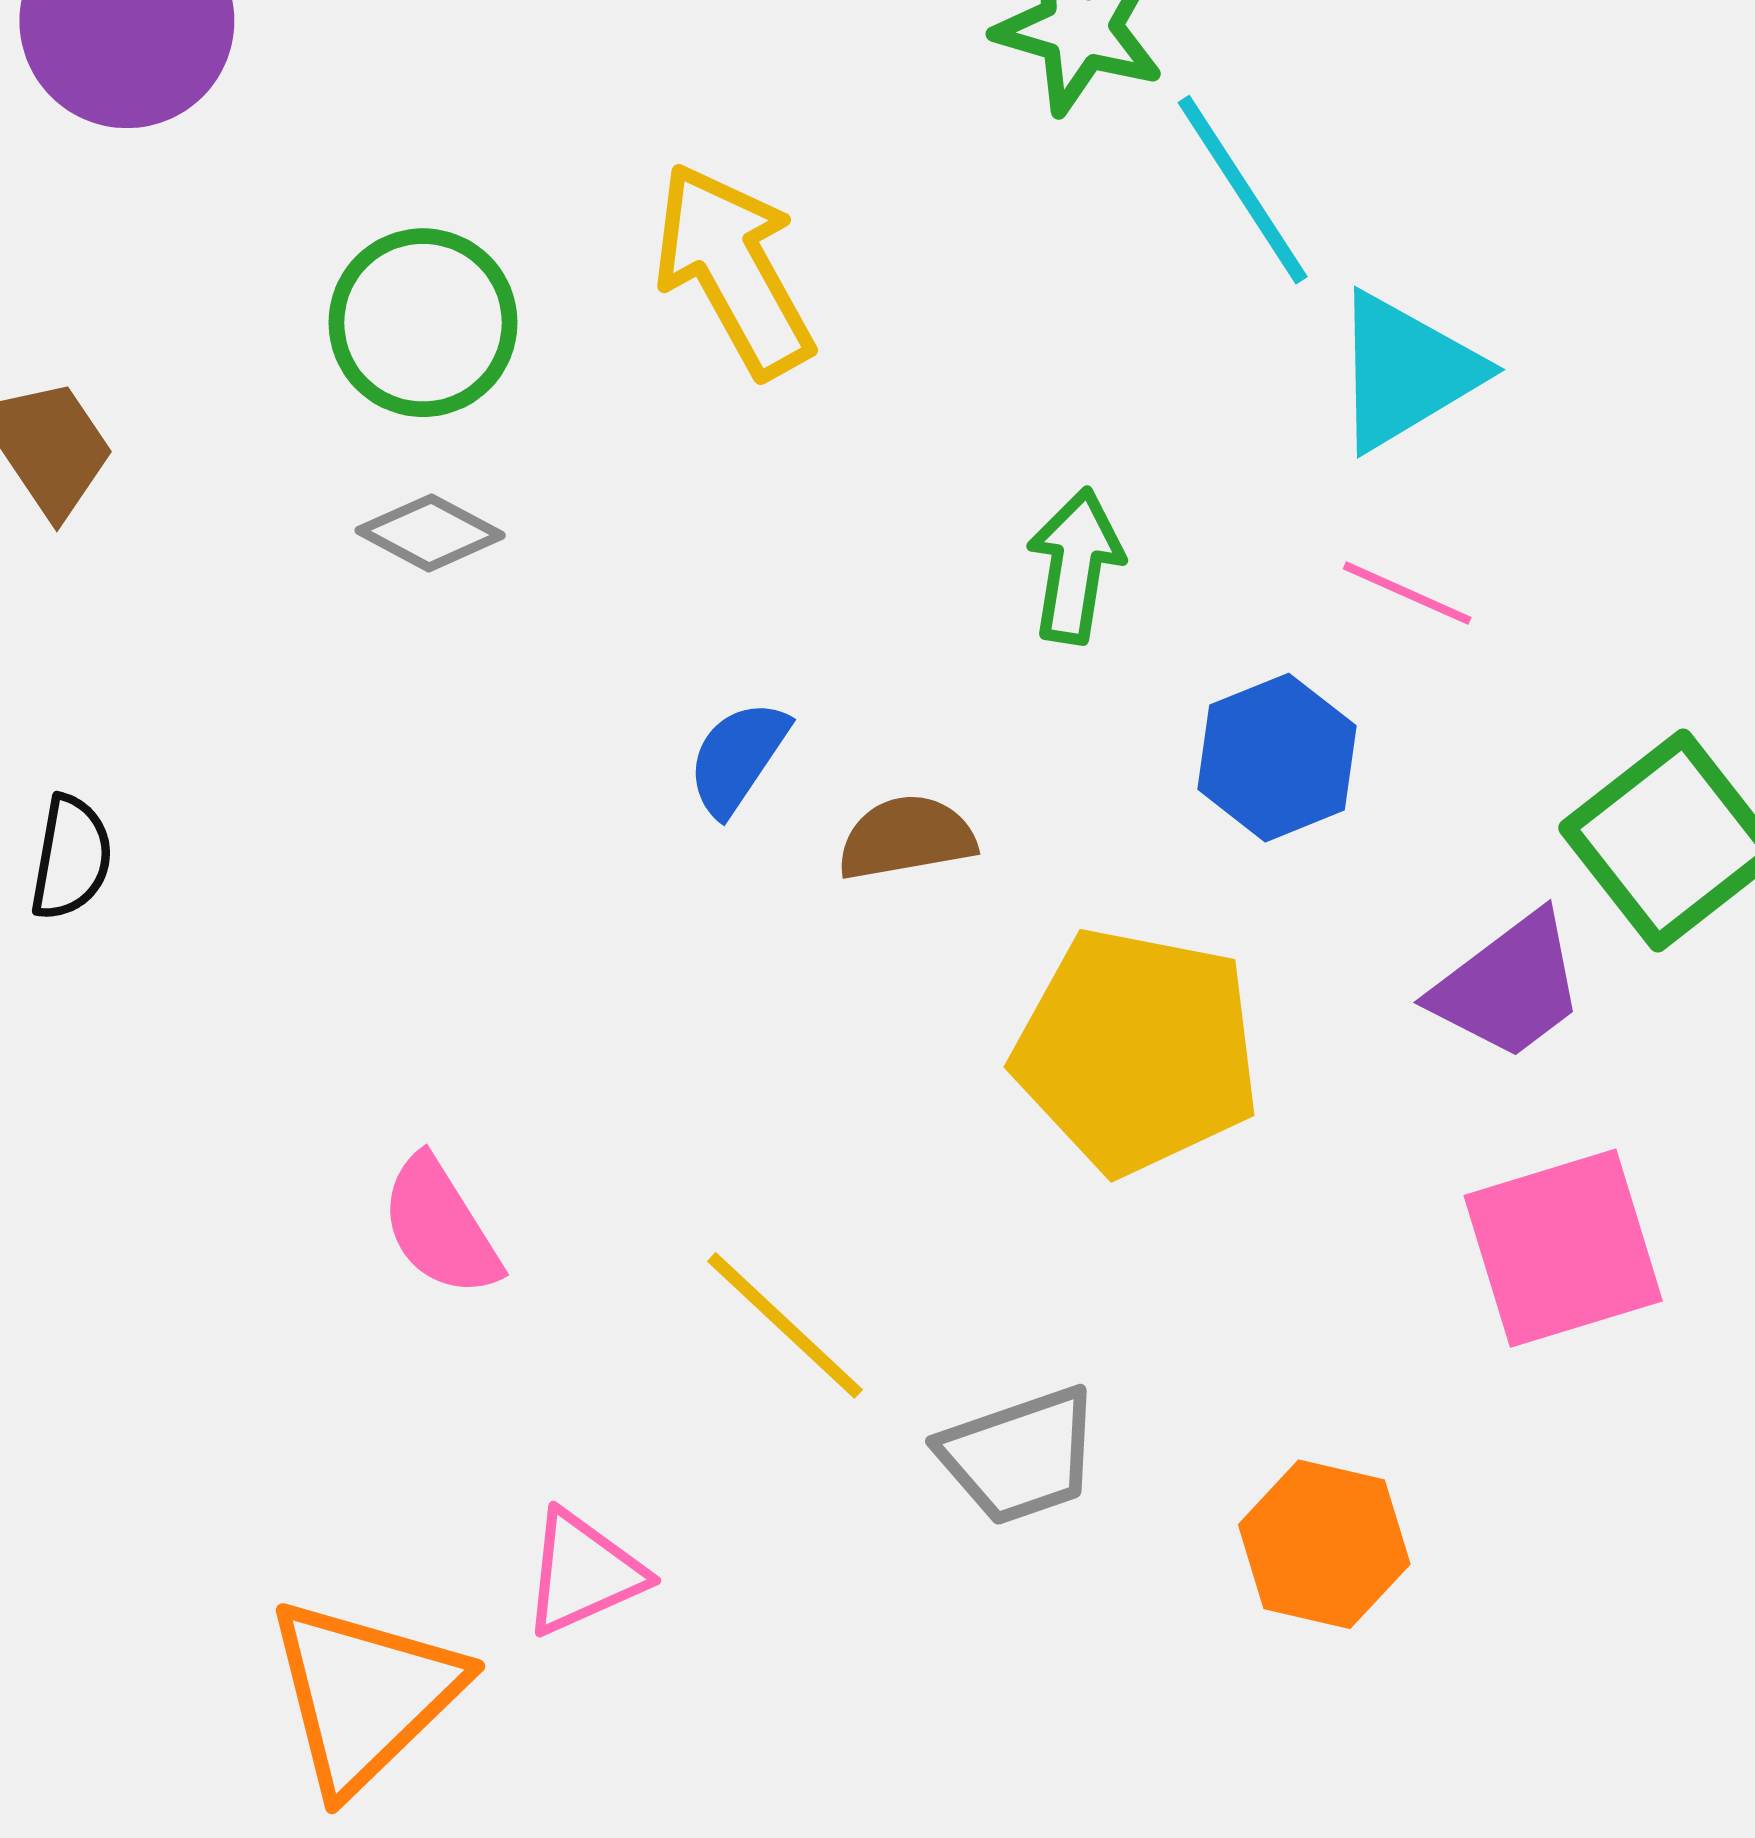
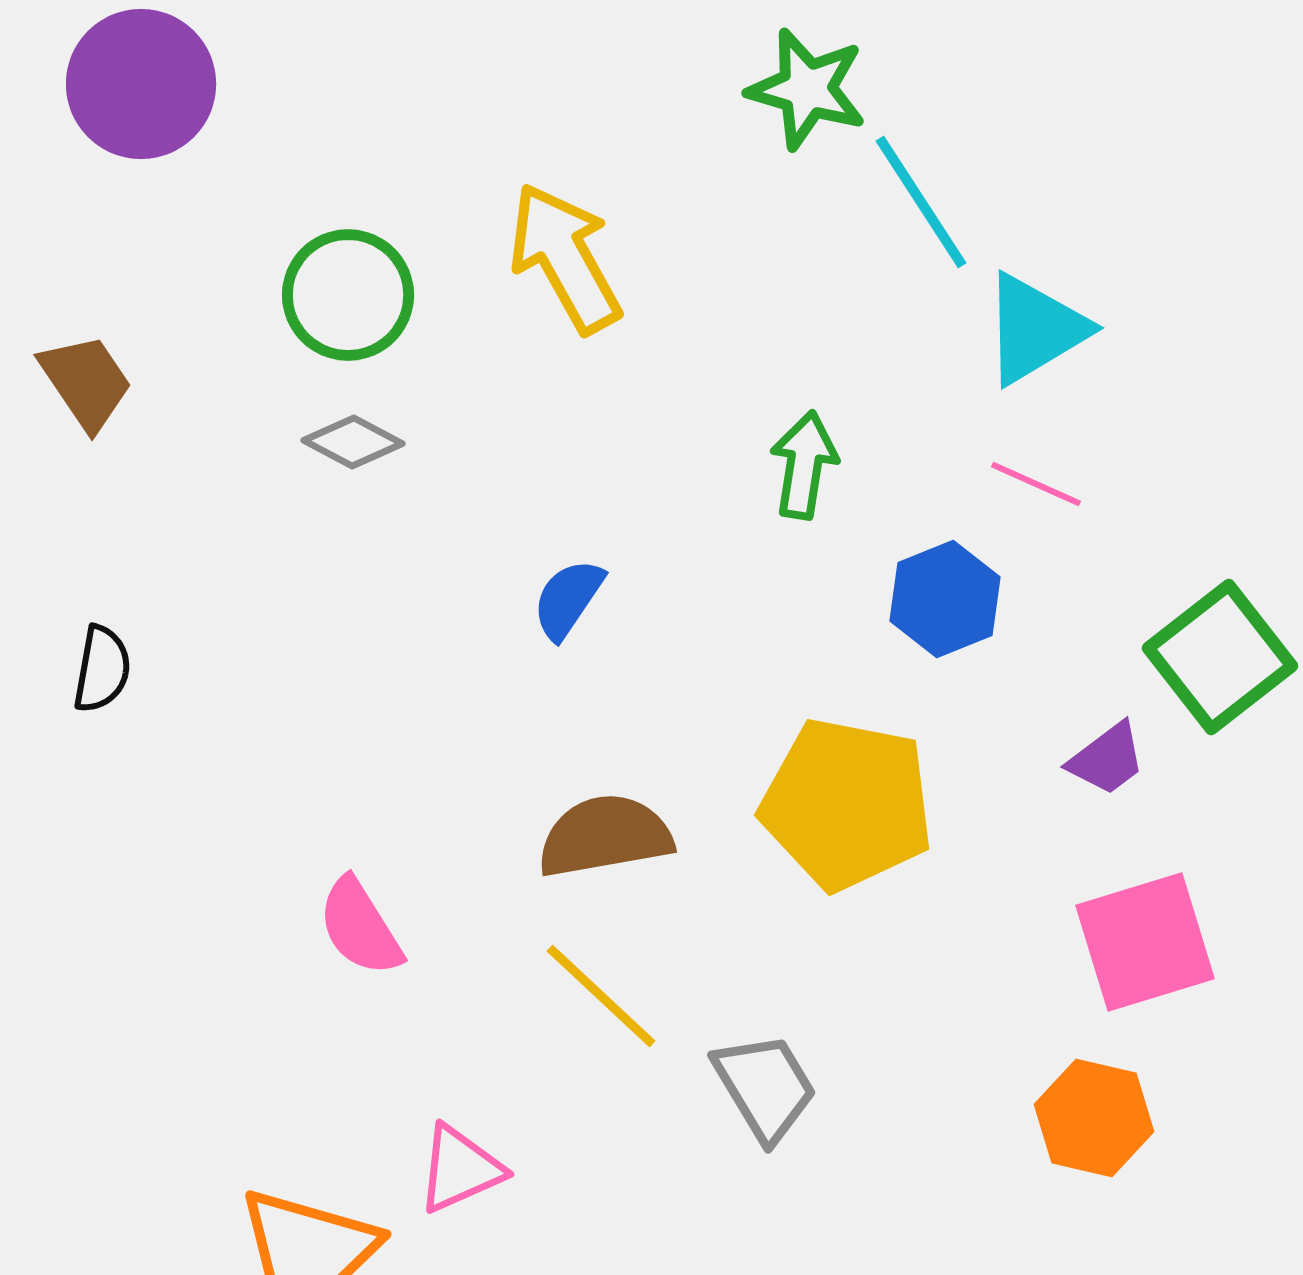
brown semicircle: (907, 838) -> (605, 836), moved, size x1.4
purple trapezoid: (1509, 986) -> (1107, 759), size x0.7
gray trapezoid: (1020, 1456) -> (765, 1087), turned -102
orange hexagon: (1324, 1544) -> (1094, 1118), moved

